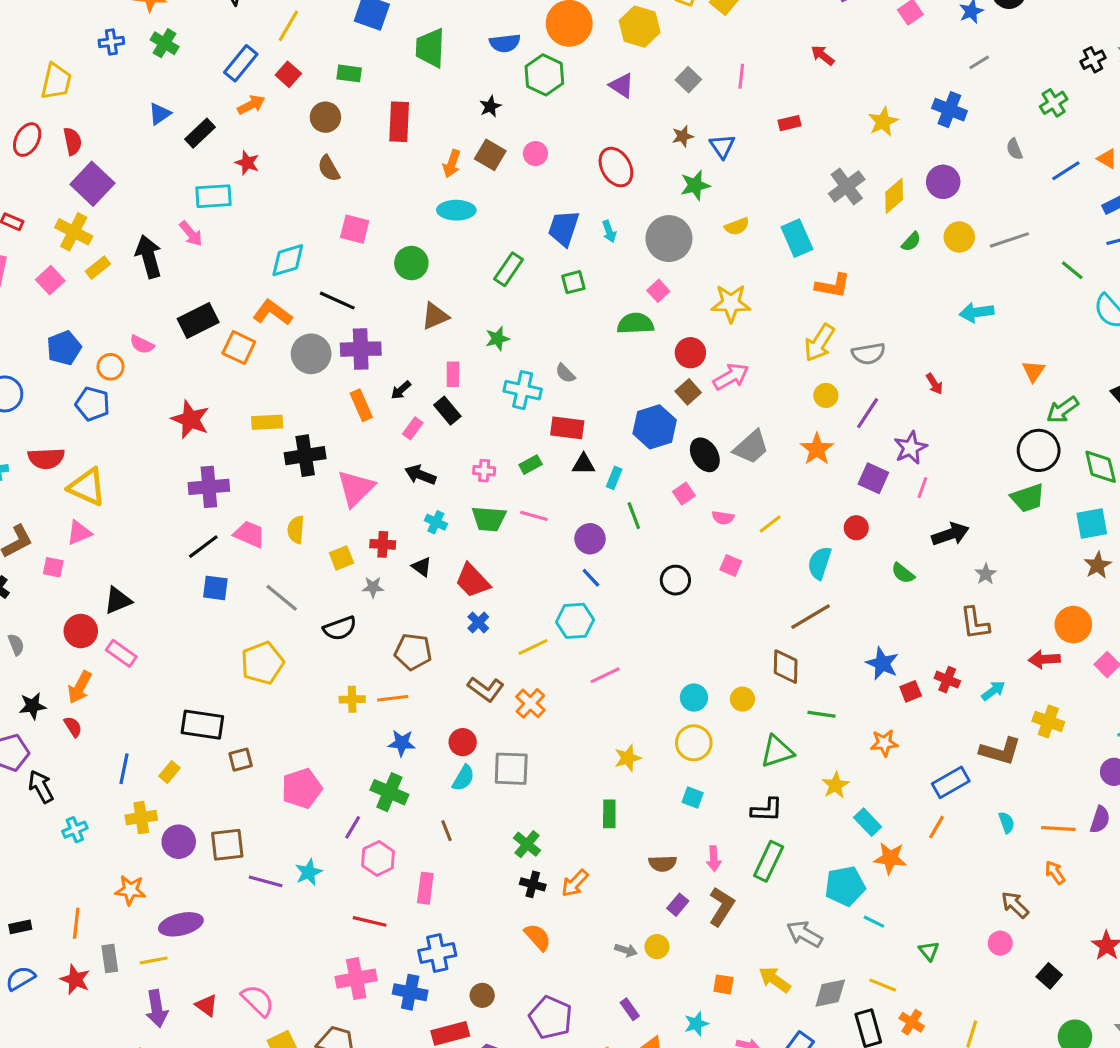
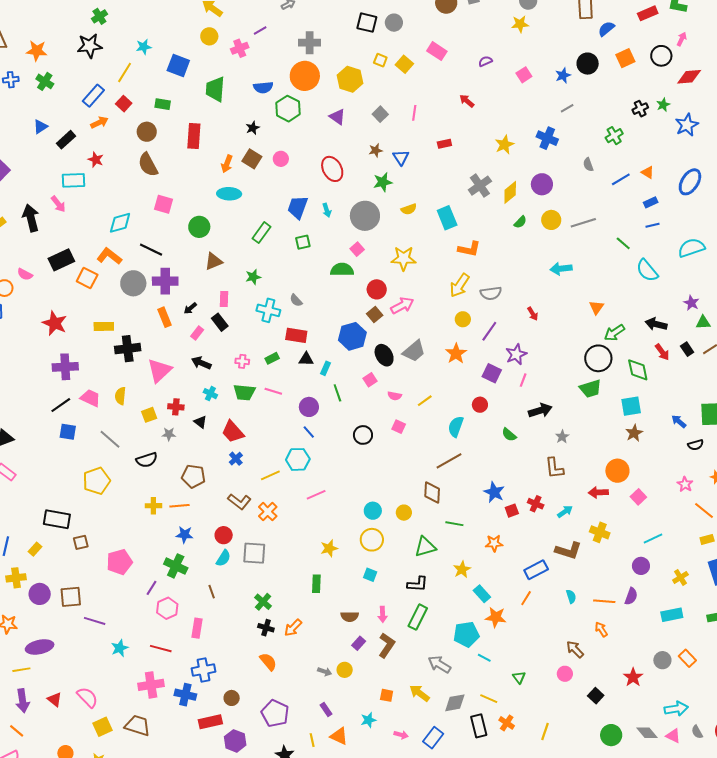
brown semicircle: (329, 168) -> (148, 165), size x1.4
cyan star: (309, 872) -> (120, 648), moved

